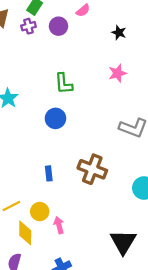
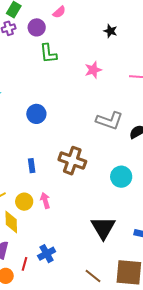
black star: (119, 33) -> (110, 31), moved
green L-shape: (64, 84) -> (48, 53), moved
pink arrow: (59, 225) -> (45, 200), moved

